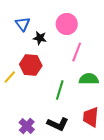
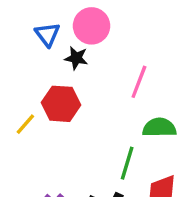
pink circle: (67, 24) -> (92, 26), moved
green line: (60, 90) -> (127, 163), moved

